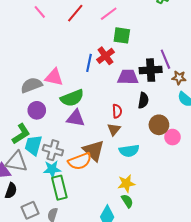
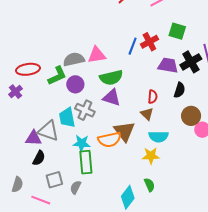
green square: (122, 35) -> (177, 31), moved
black cross: (151, 70) -> (191, 62), turned -35
pink triangle: (54, 77) -> (97, 55), turned -30
brown triangle: (114, 129) -> (147, 114), turned -32
green L-shape: (21, 134) -> (57, 76), moved
cyan trapezoid: (33, 145) -> (67, 117), turned -35
gray cross: (53, 150) -> (85, 110), moved
yellow star: (126, 183) -> (151, 156), moved

